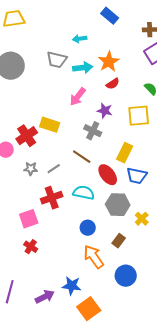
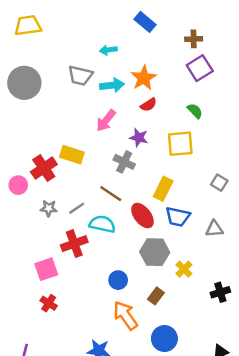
cyan semicircle: (84, 193) -> (102, 224), moved

